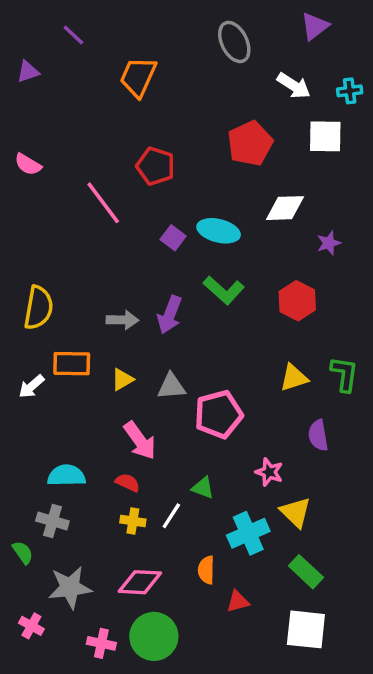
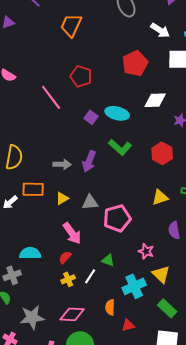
red semicircle: (128, 483) -> (65, 257), turned -72
gray cross: (52, 521) -> (12, 275), moved, turned -36
yellow cross: (133, 521) -> (68, 279), turned -32

